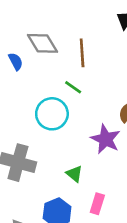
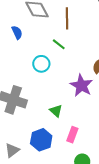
blue semicircle: (16, 61) -> (17, 33), moved
cyan circle: (52, 114) -> (41, 64), size x0.7

